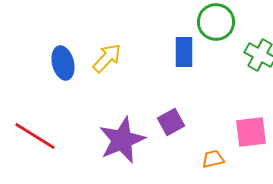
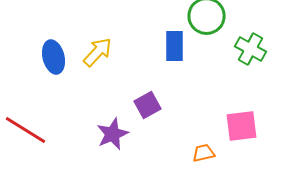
purple square: (171, 122) -> (148, 105), moved
purple star: (122, 140) -> (113, 134), size x0.7

